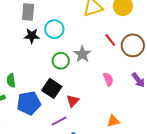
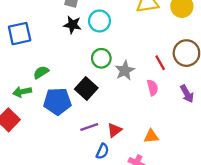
red line: (110, 40) -> (160, 63), moved
gray star: (82, 54) -> (125, 70), moved
green semicircle: (11, 80) -> (41, 72), turned 56
red triangle: (73, 101) -> (114, 130), moved

